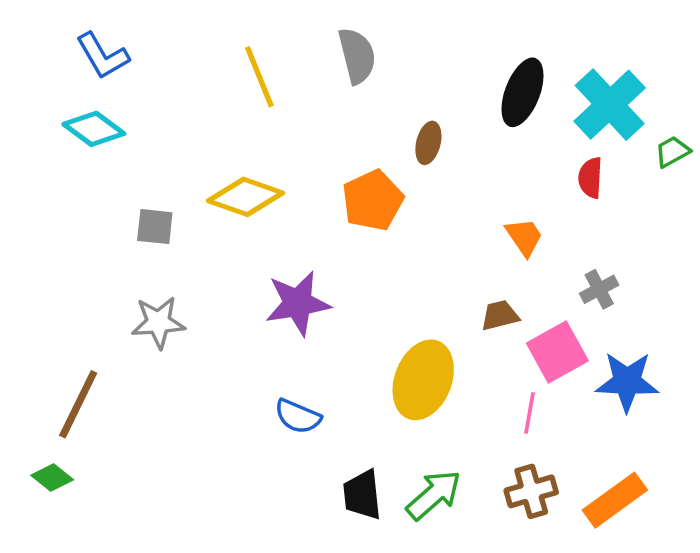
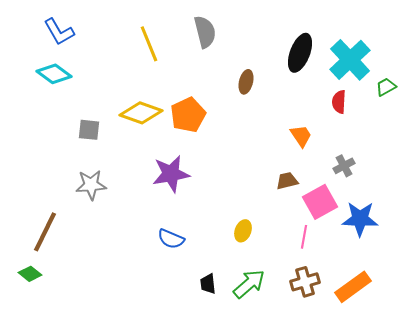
orange pentagon: (373, 200) -> (188, 115), moved
yellow ellipse: (423, 380) -> (243, 231), moved, size x0.5
black trapezoid: (362, 495) -> (208, 284), size x0.7

